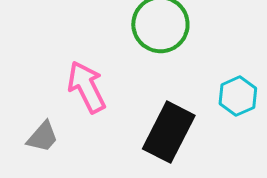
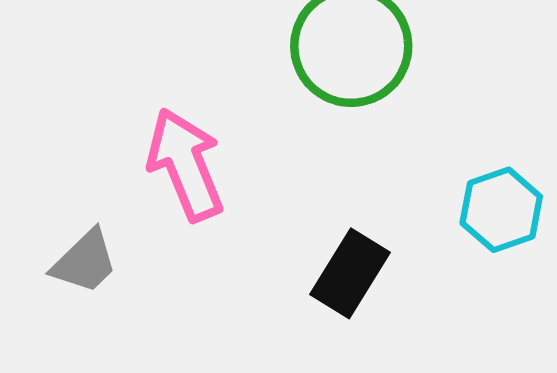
black rectangle: (169, 132) -> (350, 273), size x0.7

